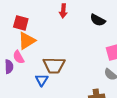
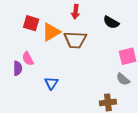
orange triangle: (27, 41) -> (51, 32), moved
brown trapezoid: (54, 65) -> (75, 40), moved

